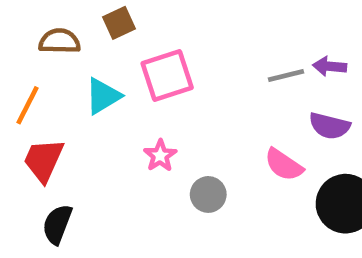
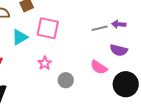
pink square: (167, 76) -> (48, 28), turned 30

